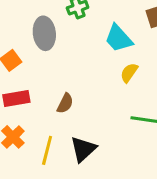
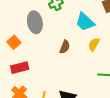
brown semicircle: (65, 103) -> (65, 47), moved

